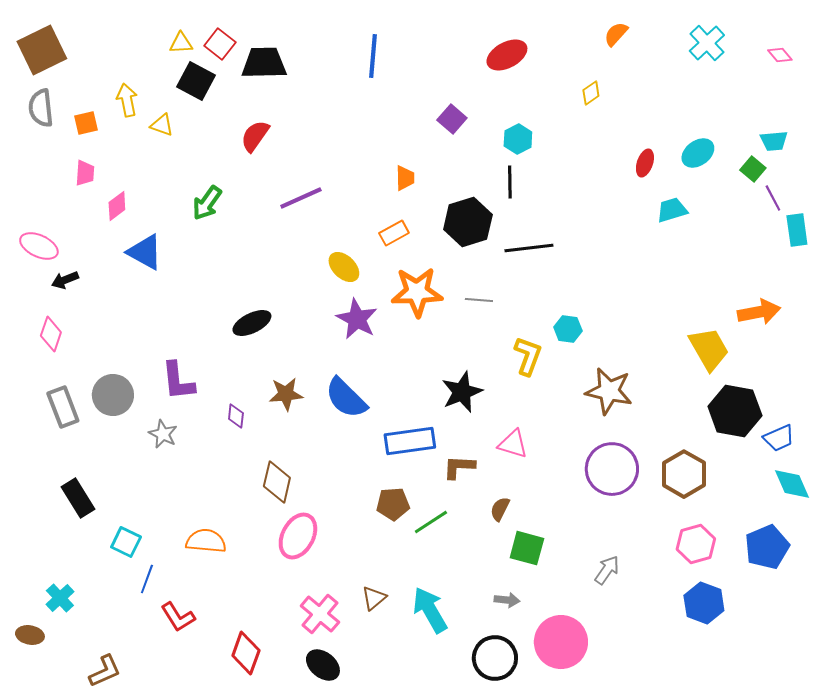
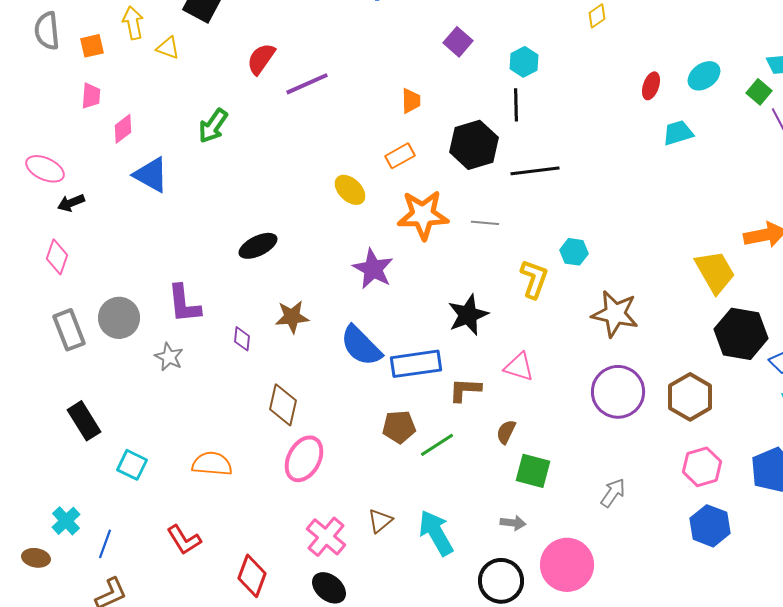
purple line: (301, 198) -> (307, 84), moved
purple star: (357, 319) -> (373, 269), moved
blue semicircle: (346, 398) -> (361, 346), moved
blue line: (147, 579) -> (105, 544), moved

